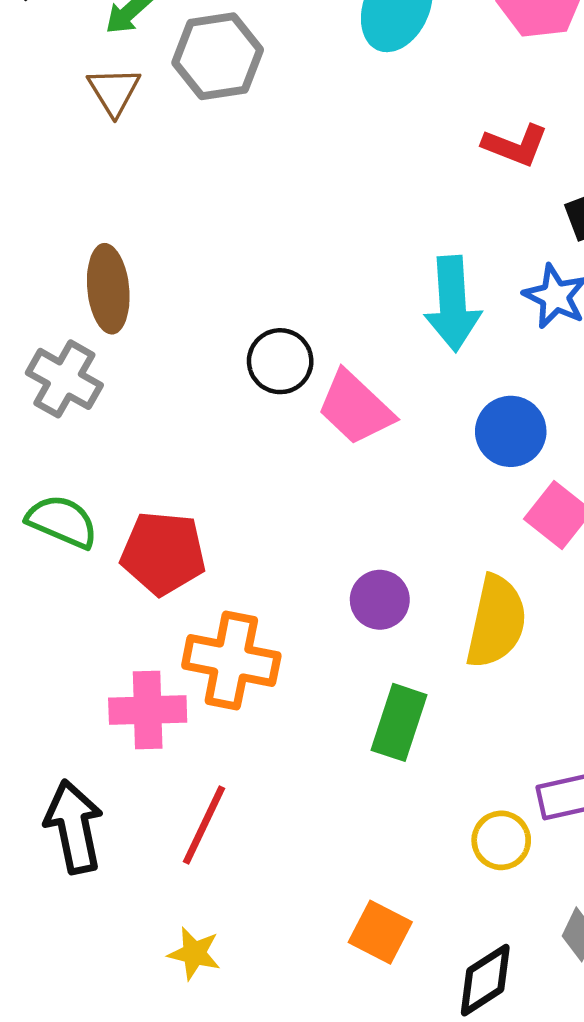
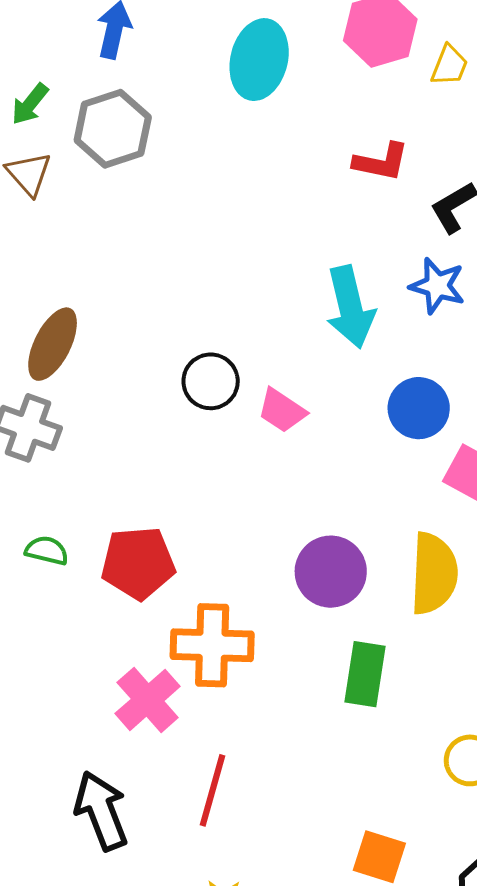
brown ellipse: (108, 289) -> (53, 344), turned 42
pink trapezoid: (355, 408) -> (282, 411), size x0.7
green semicircle: (62, 521) -> (47, 551), size x0.7
purple circle: (380, 600) -> (331, 572), size x1.4
pink cross: (148, 710) -> (148, 700), turned -30

